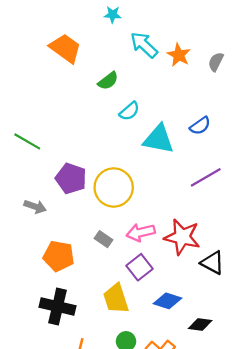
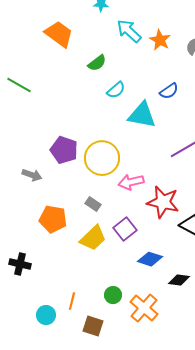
blue semicircle: (200, 126) -> (169, 91), moved
green line: (27, 141) -> (19, 85), moved
pink arrow: (141, 232) -> (131, 182), moved
yellow trapezoid: (116, 299) -> (93, 238), moved, turned -116
black cross: (58, 306) -> (20, 264), moved, size x0.7

